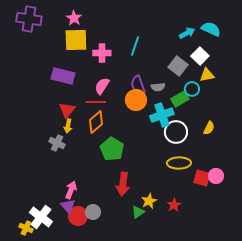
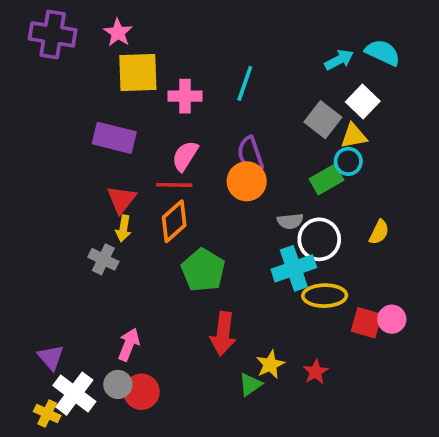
pink star: (74, 18) -> (118, 33), moved
yellow triangle: (207, 75) -> (354, 136), moved
gray semicircle: (158, 87) -> (290, 221), moved
cyan cross: (162, 115) -> (294, 268), moved
purple triangle: (68, 206) -> (51, 357), moved
gray circle: (93, 212) -> (118, 384), moved

